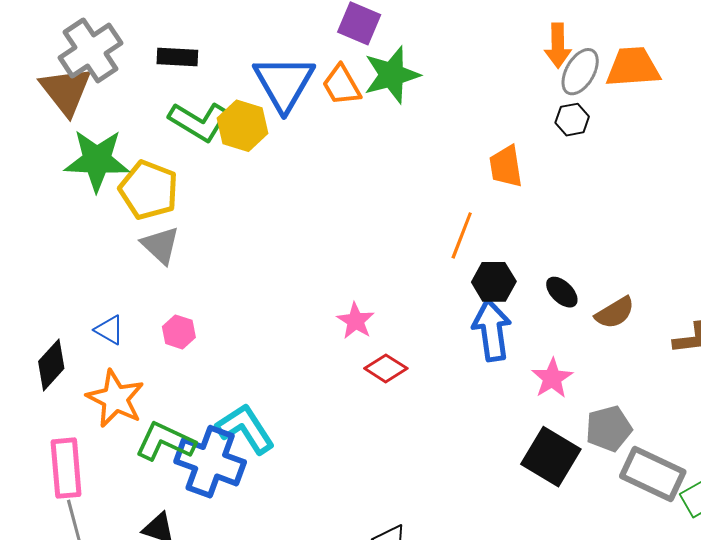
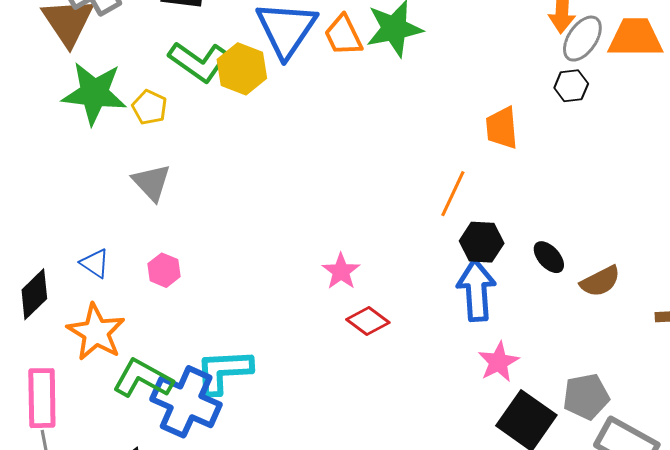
yellow pentagon: (149, 190) -> (149, 107), moved, size x0.6
pink star: (552, 378) -> (498, 362), moved
cyan L-shape: (245, 429) -> (224, 371), turned -64

